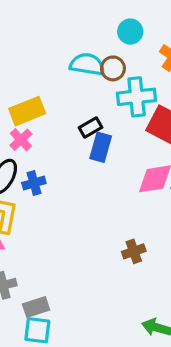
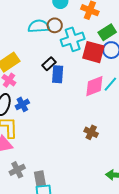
brown cross: (134, 251) -> (91, 132), turned -32
gray rectangle: (36, 307) -> (40, 178), turned -70

